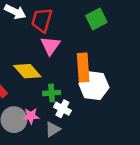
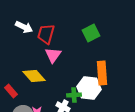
orange rectangle: (83, 67) -> (102, 73), moved
green cross: (52, 93) -> (74, 95), moved

